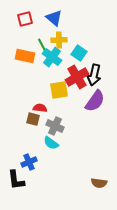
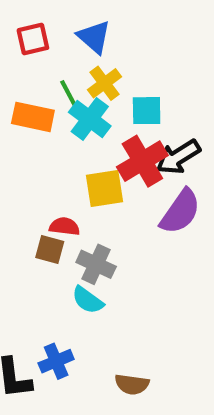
yellow cross: (59, 40) -> (104, 83), turned -35
cyan square: (79, 53) -> (147, 111), turned -35
black arrow: (94, 75) -> (178, 157), turned 45
blue cross: (29, 162) -> (56, 361), moved
brown semicircle: (99, 183) -> (132, 384), moved

